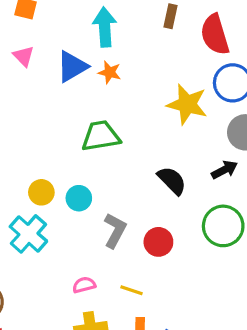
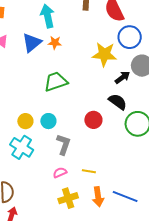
black arrow: (225, 170) -> (123, 77), moved
black semicircle: (172, 180) -> (118, 102), moved
gray L-shape: (115, 230) -> (64, 144), moved
red circle: (158, 242) -> (93, 120), moved

